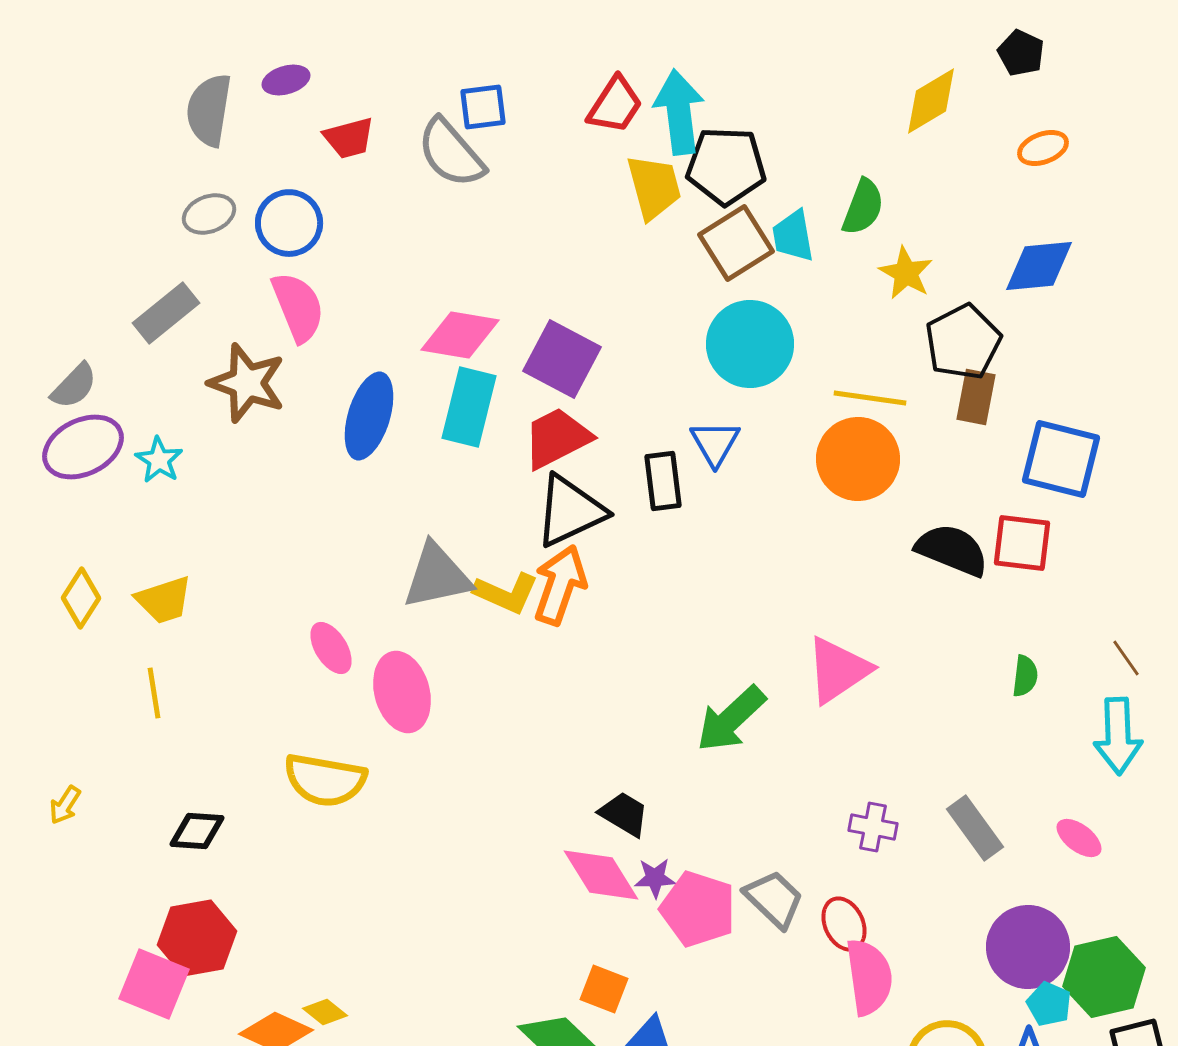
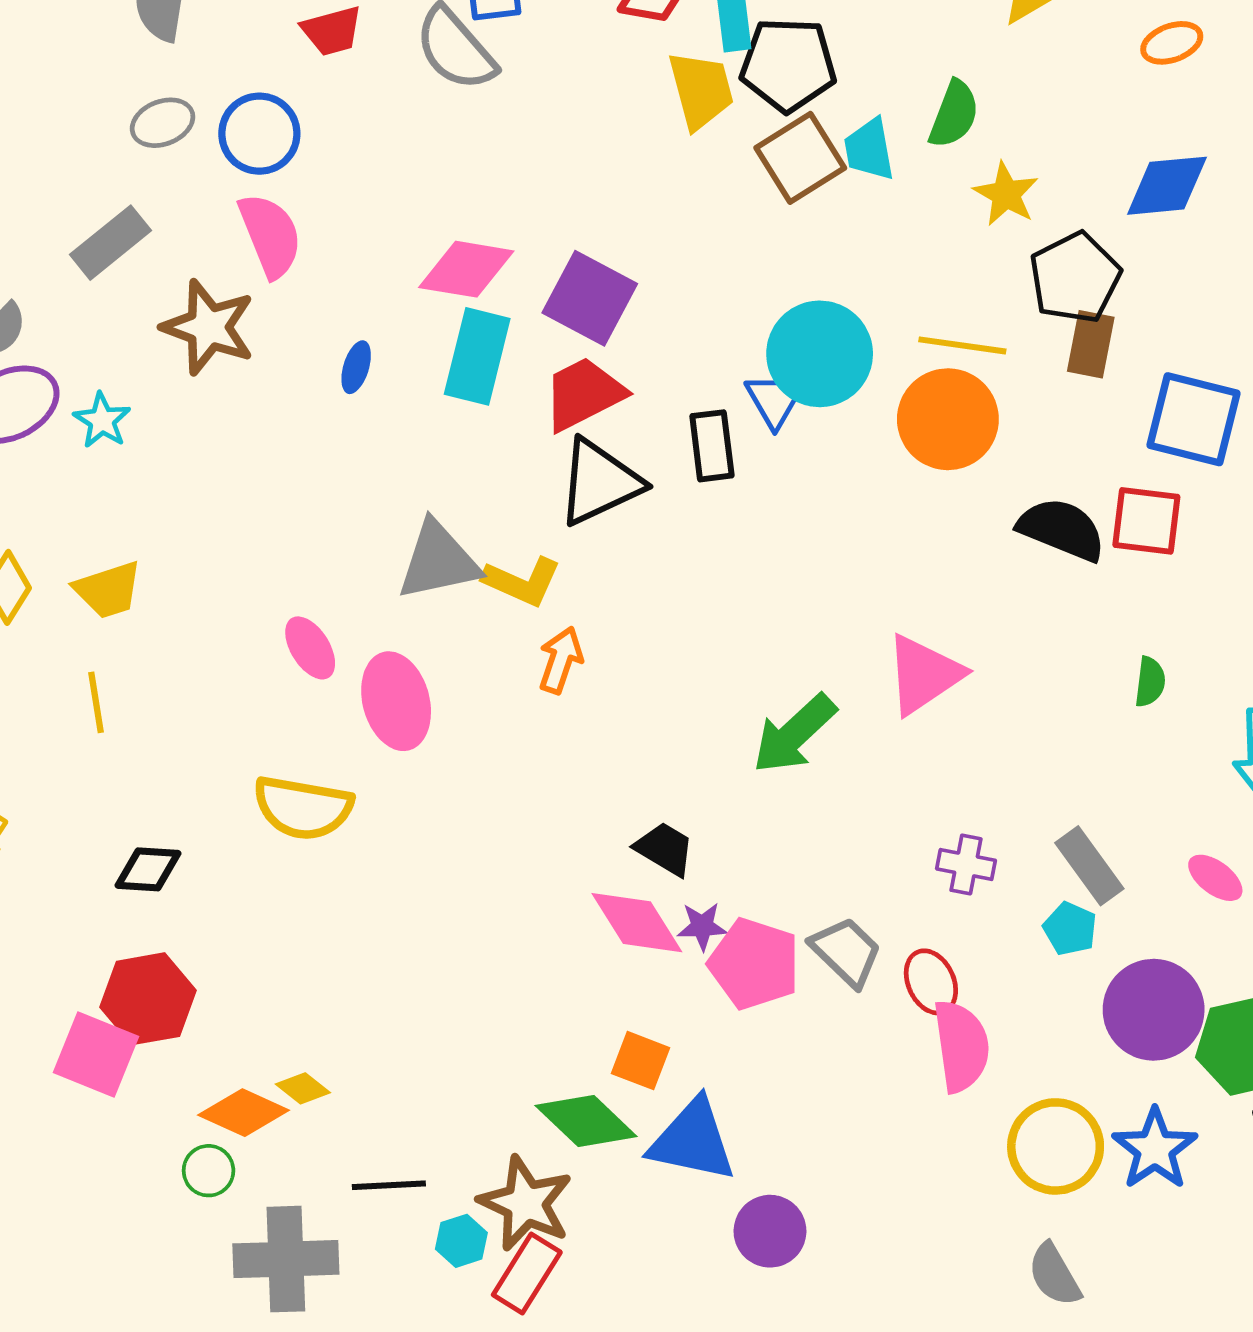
cyan circle: (750, 344) -> (820, 354), moved
blue ellipse: (369, 416) -> (356, 367), size x0.5
orange arrow: (560, 585) -> (561, 660), moved, size x0.7
cyan pentagon: (1049, 1004) -> (1070, 929), moved

